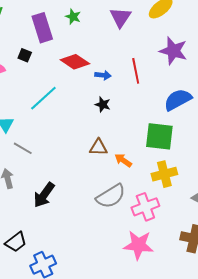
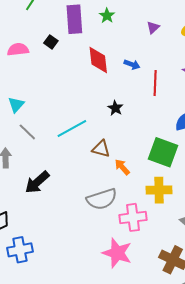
purple triangle: (121, 17) -> (153, 27), size x0.6
red diamond: (75, 62) -> (98, 60), turned 36
blue arrow: (103, 75) -> (132, 65), moved
cyan line: (43, 98) -> (72, 129), moved

